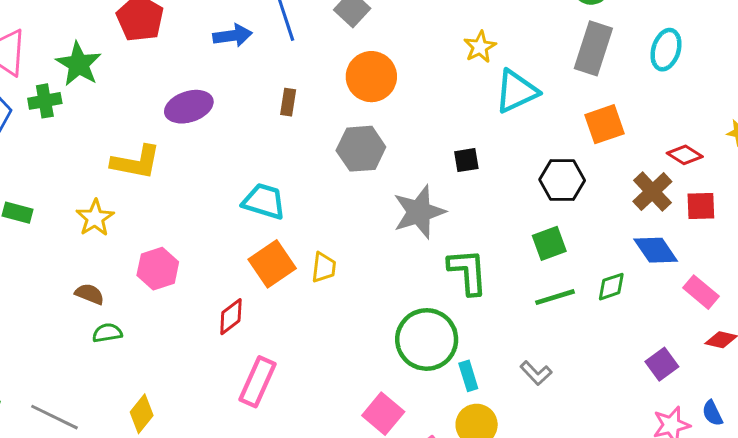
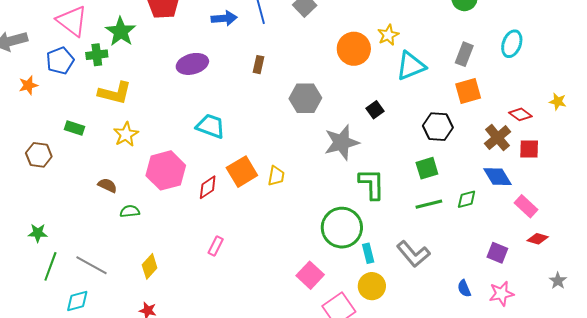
gray rectangle: (593, 48) -> (464, 54), moved, size x0.7
orange circle: (371, 77) -> (354, 49), moved
black square: (466, 160) -> (375, 110), turned -30
yellow L-shape: (136, 162) -> (115, 93), moved
cyan trapezoid: (264, 201) -> (211, 126), moved
pink hexagon: (158, 269) -> (166, 170), size x1.4
brown semicircle: (90, 294) -> (107, 185), moved
red diamond: (231, 317) -> (208, 187), moved
purple square: (662, 364) -> (497, 253), turned -35
gray L-shape: (536, 373) -> (413, 254), size x1.6
pink rectangle: (257, 382) -> (216, 246), moved, size x0.6
blue semicircle: (712, 413) -> (464, 288), moved

